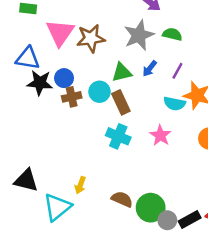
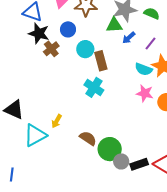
green triangle: (122, 72) -> (114, 25), moved
blue circle: (64, 78) -> (68, 29), moved
brown cross: (72, 97) -> (51, 49), moved, turned -35
pink star: (160, 135) -> (145, 93), moved, turned -30

